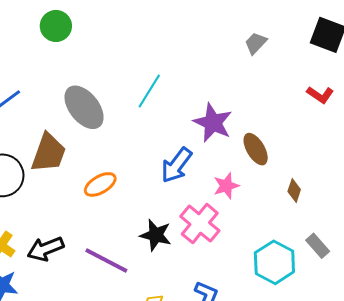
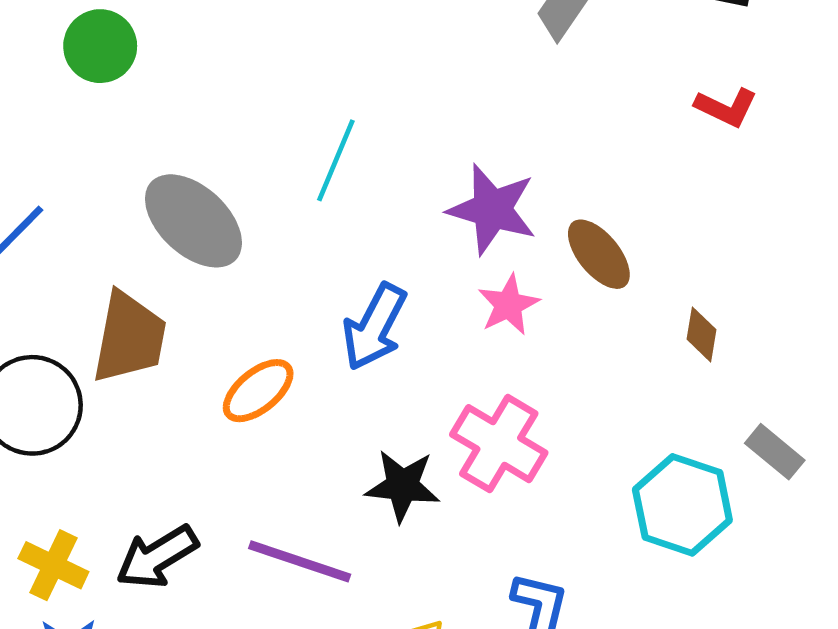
blue arrow: (176, 165) -> (374, 327), moved
pink star: (226, 186) -> (509, 305), moved

